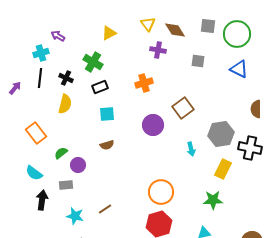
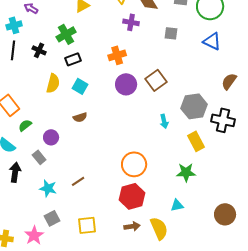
green cross: (93, 62) -> (66, 34), turned 30
yellow semicircle: (65, 104) -> (53, 83), moved
brown semicircle: (256, 109) -> (229, 81), turned 36
cyan square: (107, 114) -> (80, 86), turned 35
purple circle: (153, 125) -> (126, 84), moved
green semicircle: (61, 153) -> (25, 125), moved
yellow rectangle: (223, 169) -> (196, 141), turned -54
gray rectangle: (66, 185) -> (39, 157), turned 56

